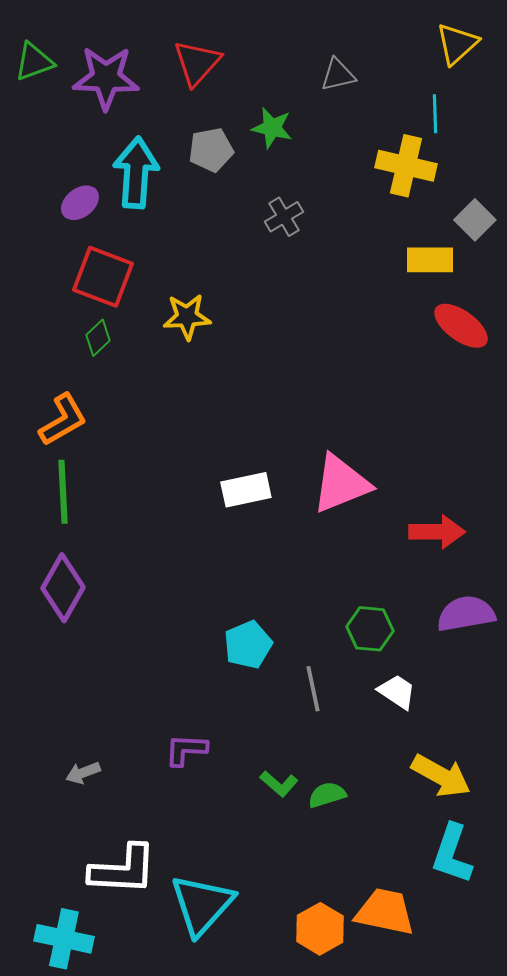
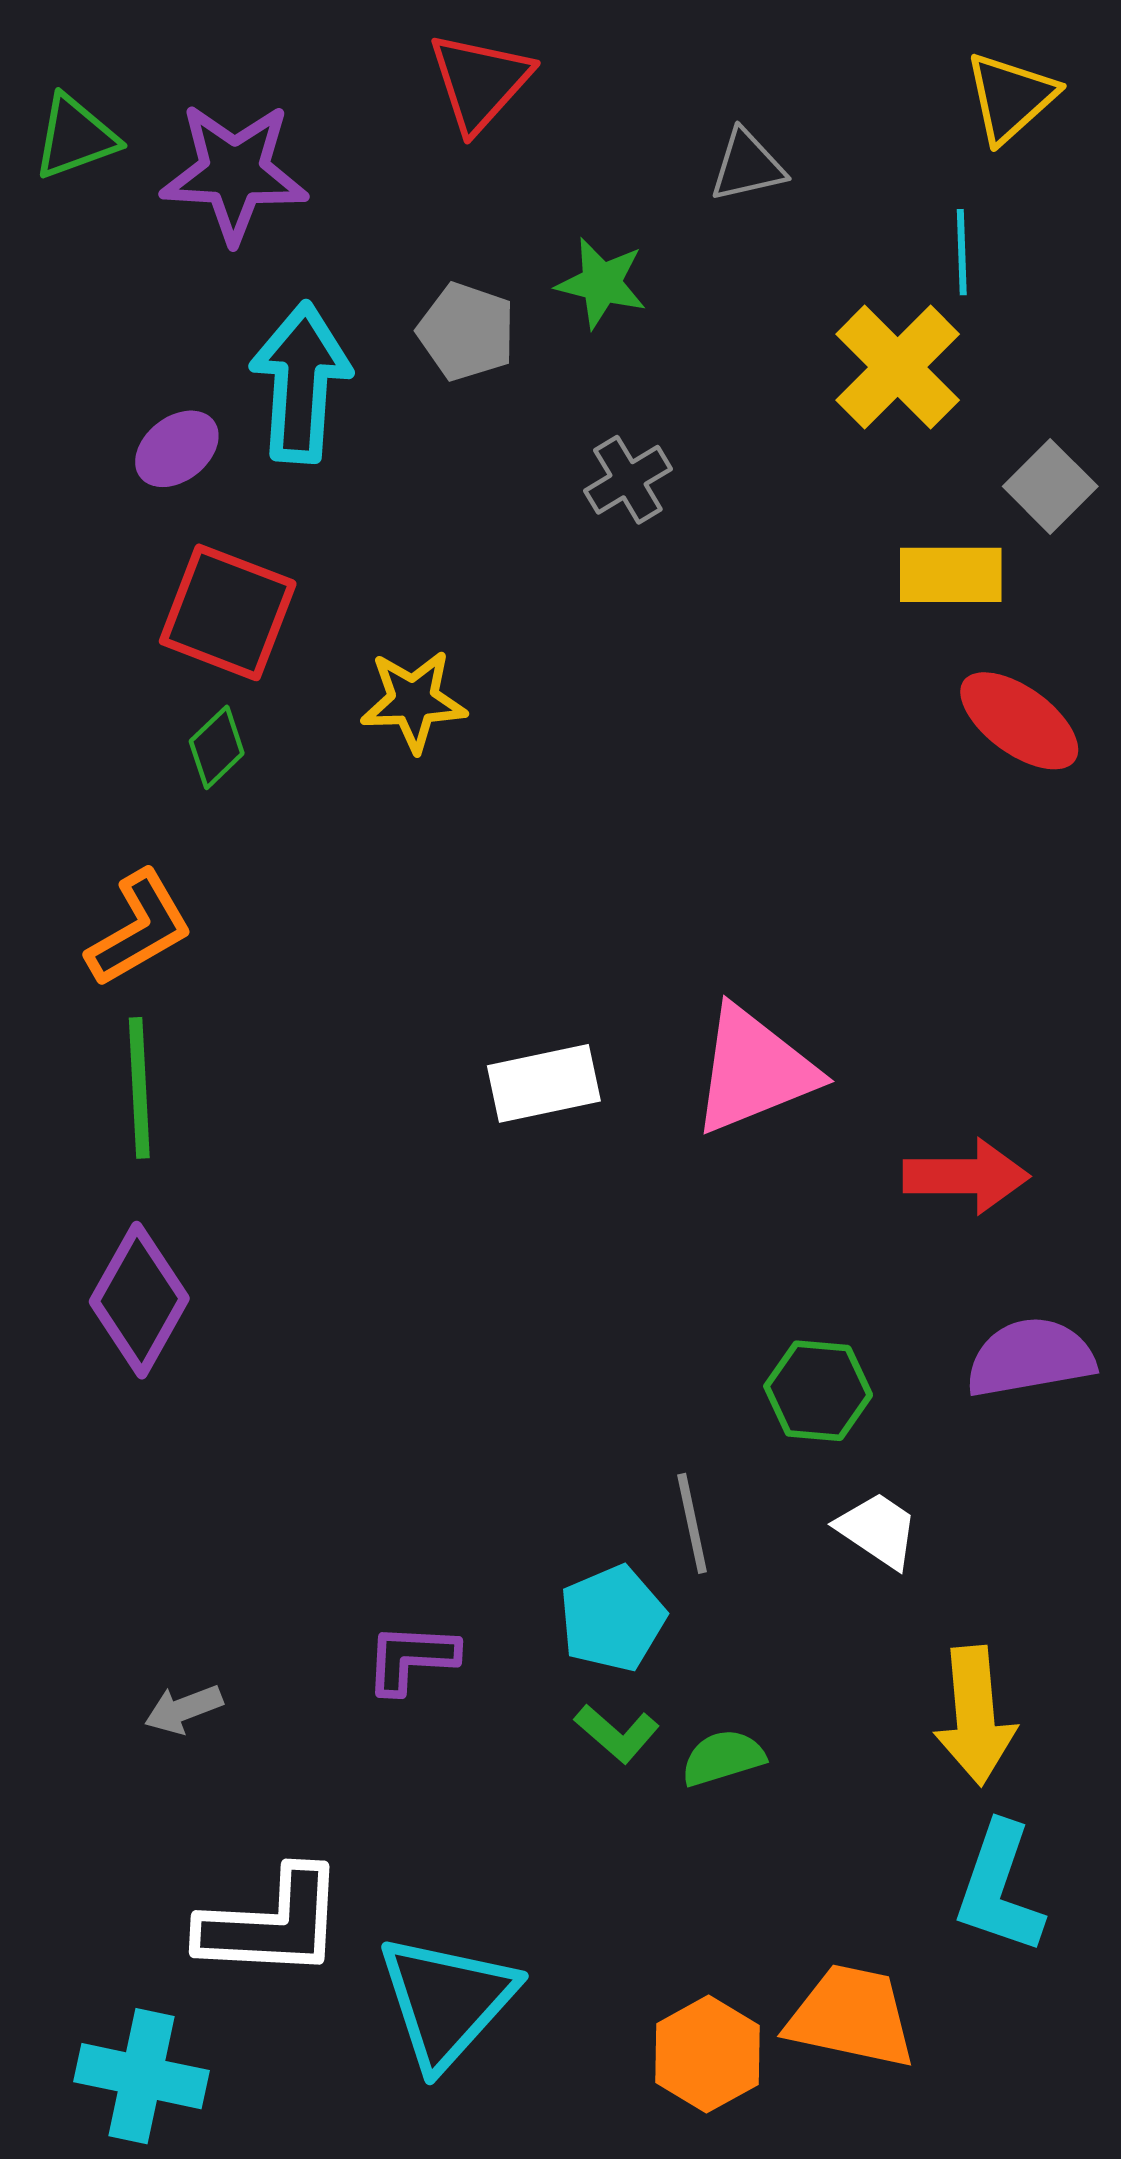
red triangle: (197, 63) -> (480, 82), moved
gray pentagon: (211, 150) -> (467, 332), turned 30
yellow cross: (406, 166) -> (898, 367), turned 32
cyan pentagon: (248, 645) -> (612, 1618), moved
yellow arrow: (441, 776) -> (975, 1716), turned 56

